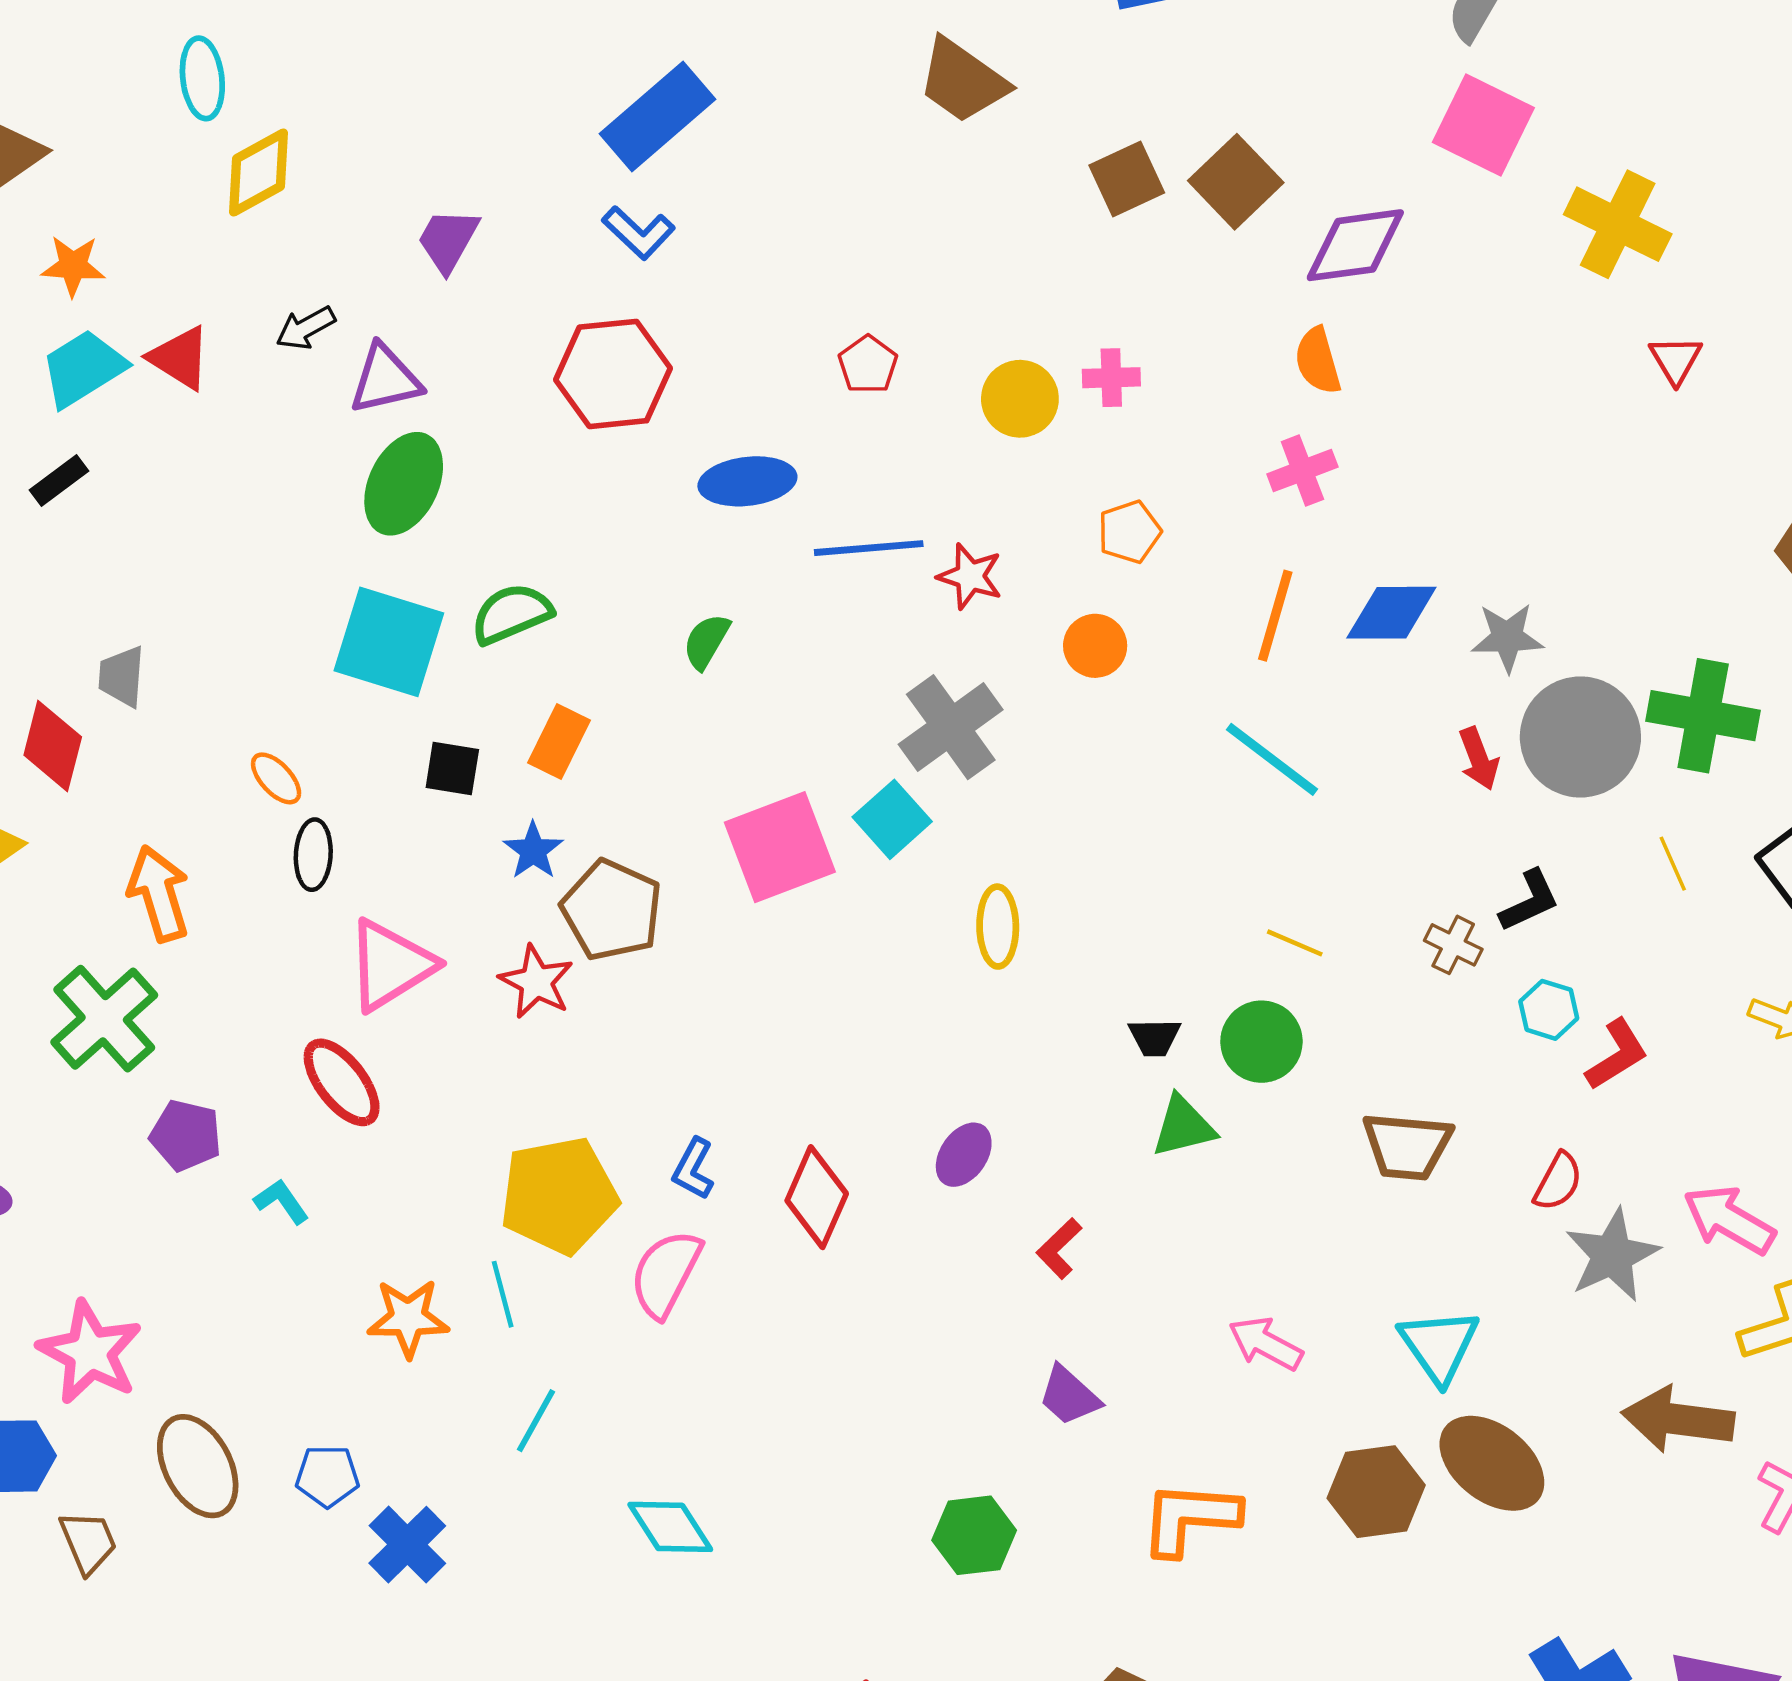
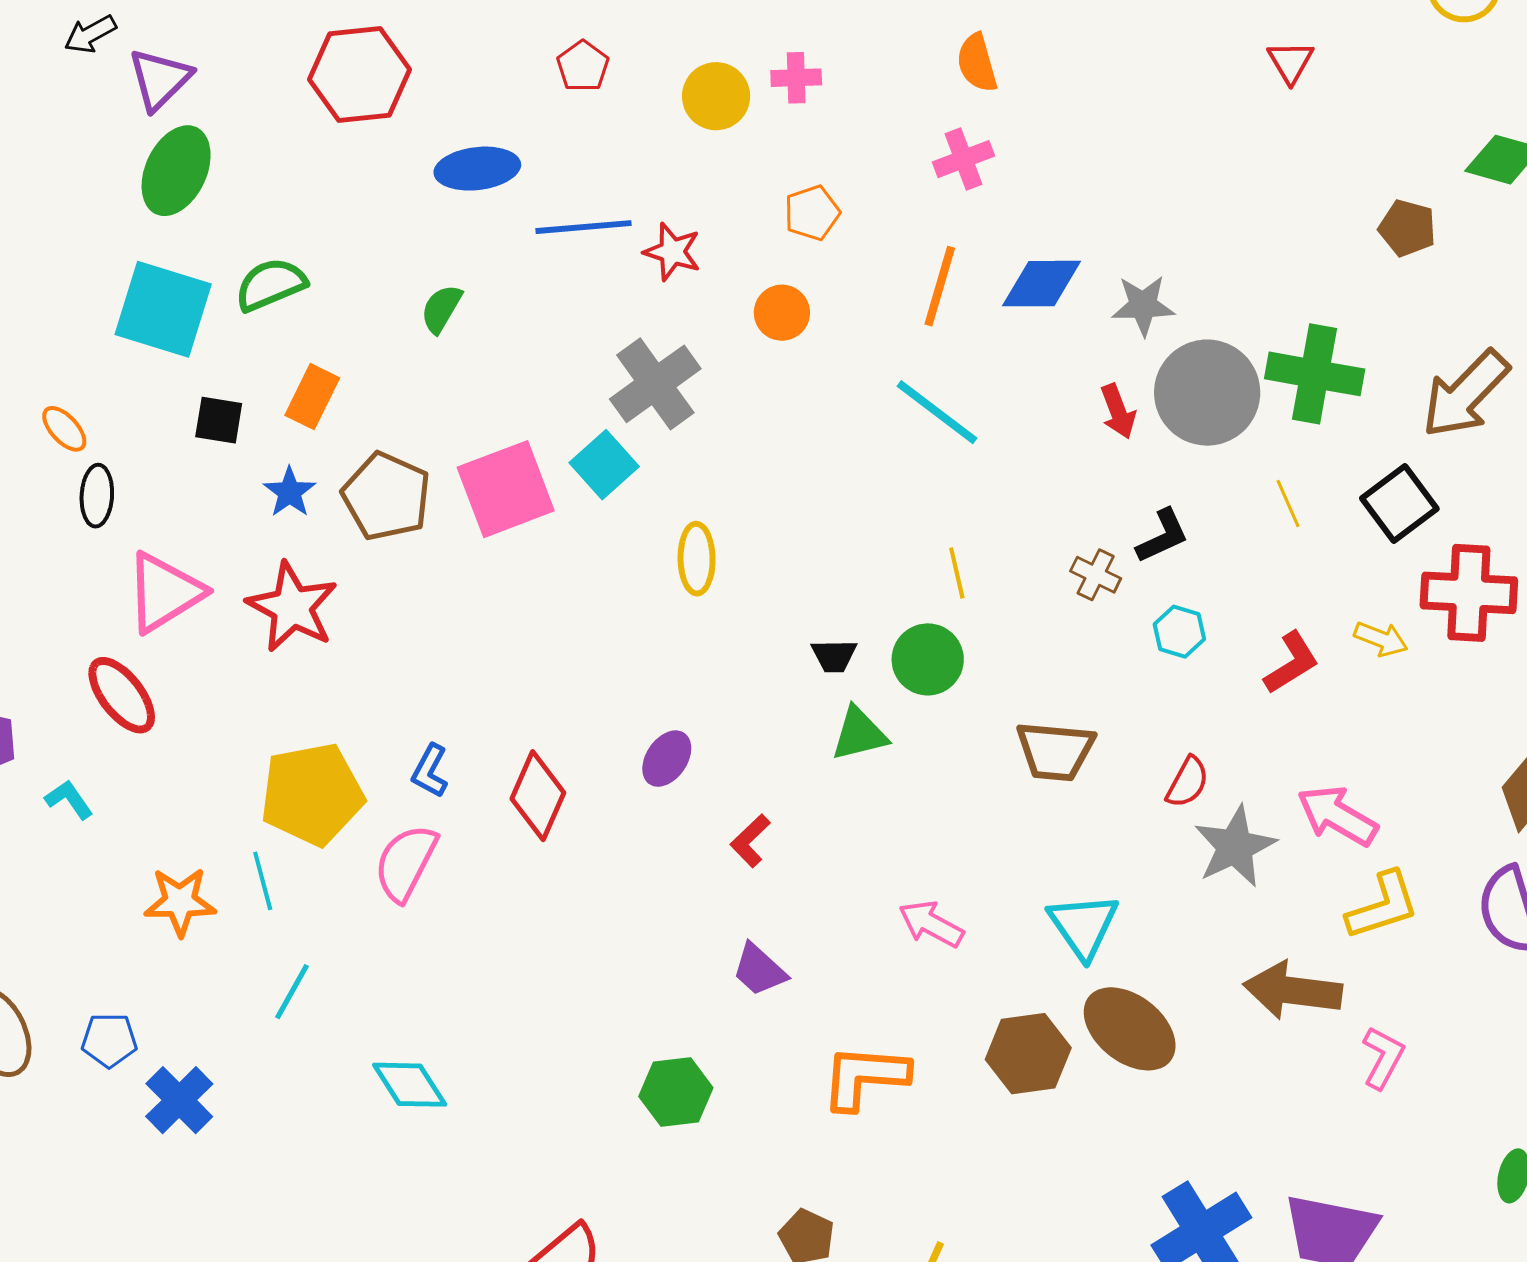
purple triangle: (385, 379) -> (160, 79), turned -32
brown pentagon: (612, 910) -> (386, 496), moved
yellow line: (1295, 943) -> (957, 573), turned 54
red star: (536, 982) -> (292, 607), size x1.4
red L-shape: (1617, 1055) -> (1291, 663), moved

